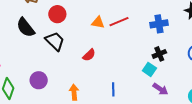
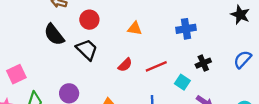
red line: (119, 22) -> (156, 66), moved
blue cross: (159, 24) -> (186, 29), moved
cyan square: (149, 69) -> (182, 82), moved

